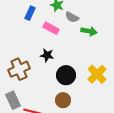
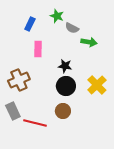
pink rectangle: (51, 28) -> (38, 49), moved, turned 63
black star: (47, 55) -> (65, 66), moved

